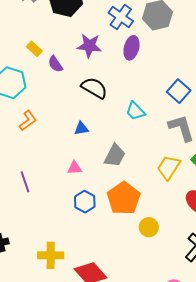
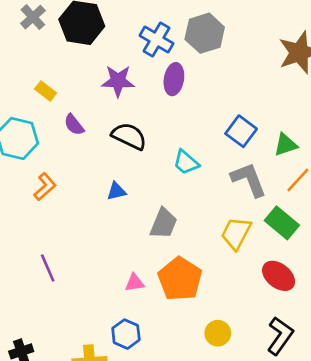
purple semicircle: (55, 64) -> (74, 125), moved
pink triangle: (75, 168) -> (135, 283), moved
blue hexagon: (85, 202) -> (126, 334), moved
yellow circle: (149, 227) -> (218, 333), moved

